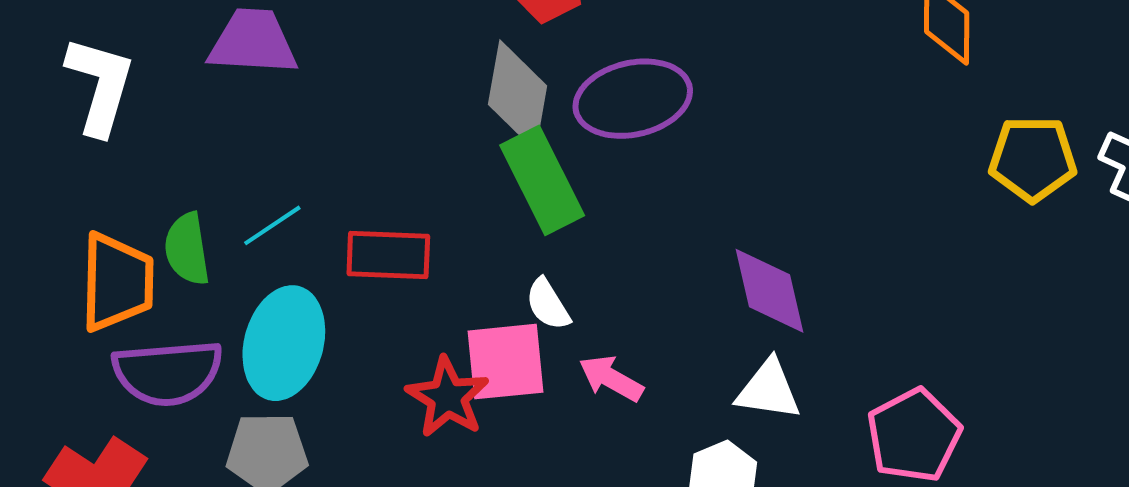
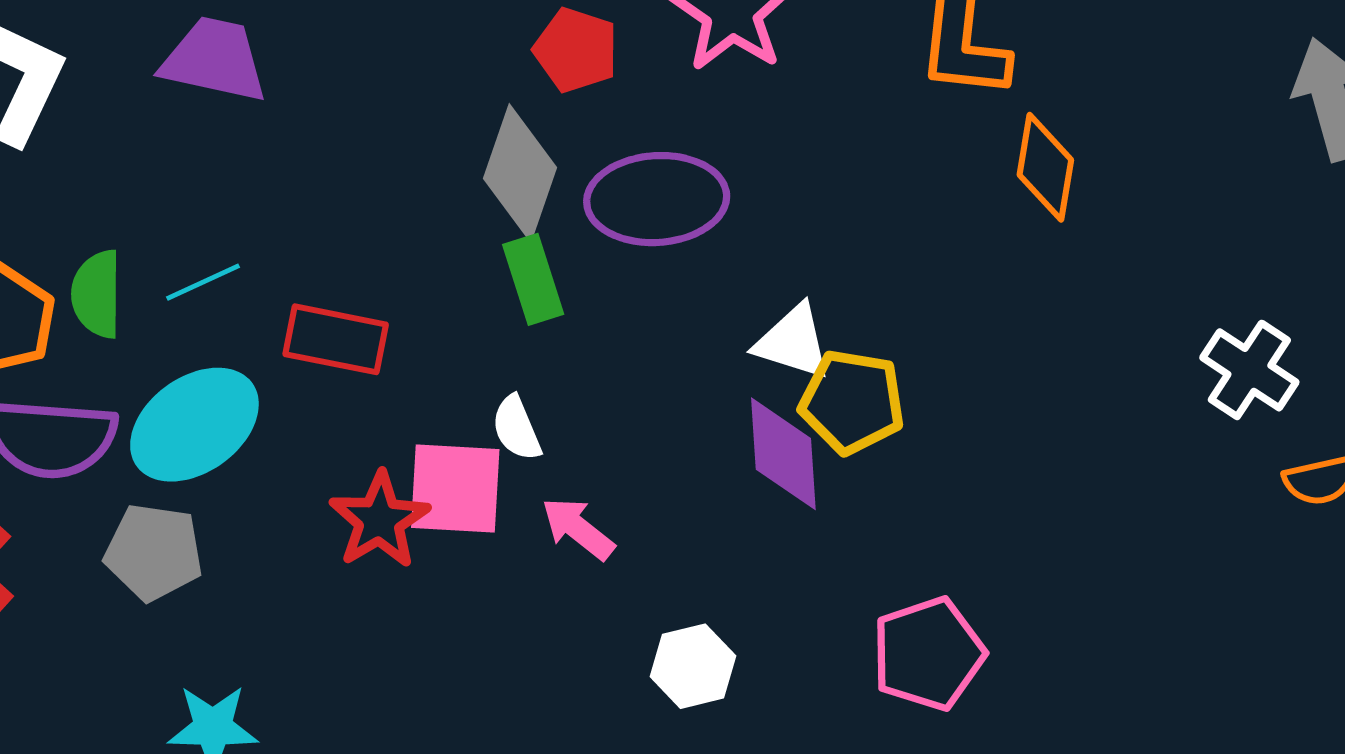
yellow pentagon: (1033, 159) -> (852, 402), moved
green rectangle: (542, 180) -> (533, 279), size x0.7
cyan ellipse: (284, 343) -> (194, 425), turned 30
white triangle: (768, 390) -> (793, 342), moved

